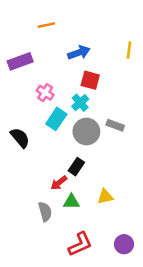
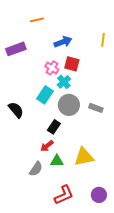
pink cross: (45, 93) -> (52, 68), moved
gray rectangle: (115, 125) -> (96, 108), moved
black rectangle: (76, 167) -> (54, 127), moved
yellow triangle: (105, 197) -> (84, 157), size x1.5
gray semicircle: (45, 212) -> (36, 169), turned 49

